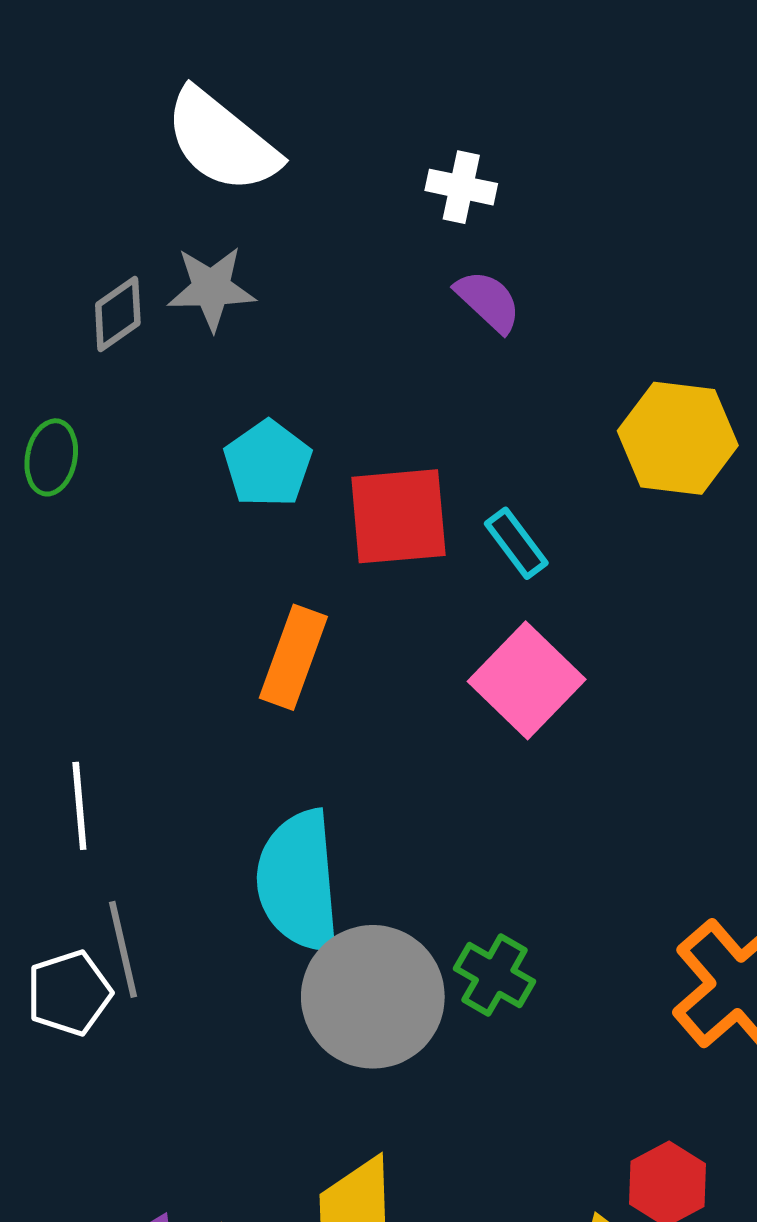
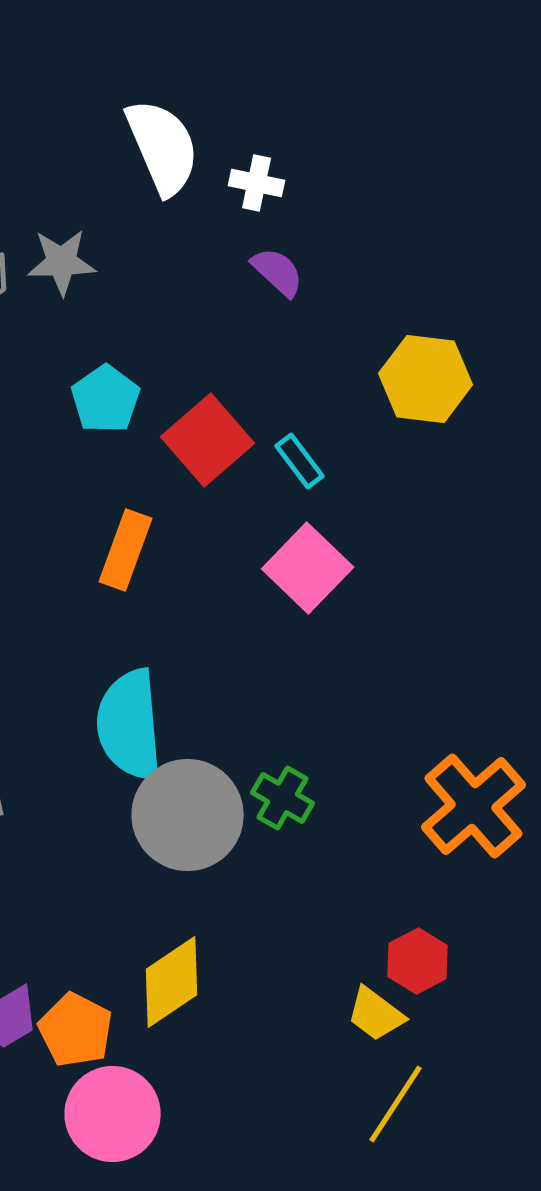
white semicircle: (222, 141) -> (163, 147), moved, turned -152
red square: (398, 516) -> (208, 440), turned -36

